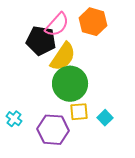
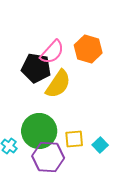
green circle: (70, 84) -> (39, 131), moved

